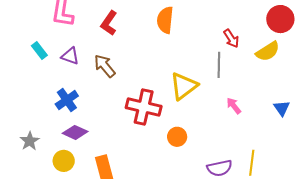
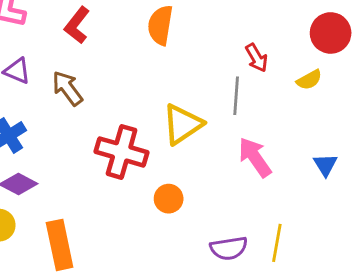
yellow semicircle: (268, 51) -> (309, 80), size x0.7
pink arrow: (234, 106) -> (255, 157), size x1.6

